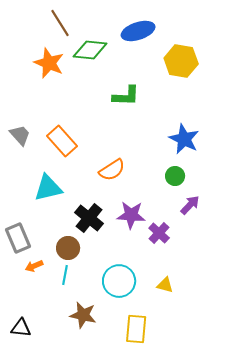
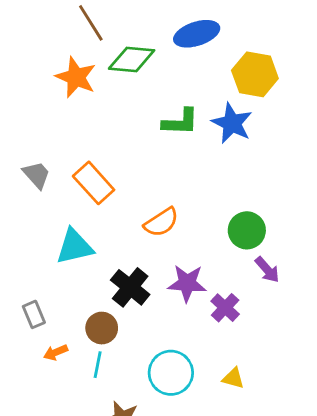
blue star: (184, 139) -> (232, 123), moved
green circle: (175, 176) -> (247, 230), size x1.4
purple arrow: (190, 205) -> (267, 270), turned 95
gray rectangle: (18, 238) -> (34, 314), size x0.7

